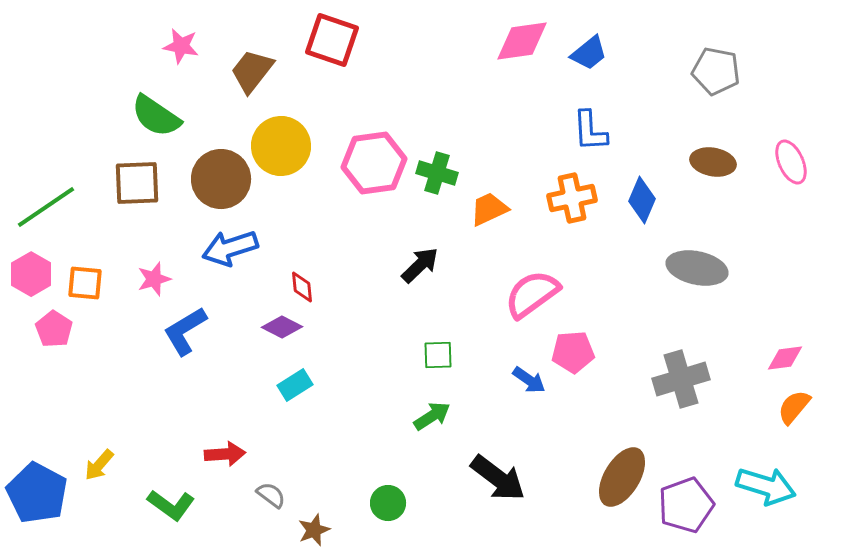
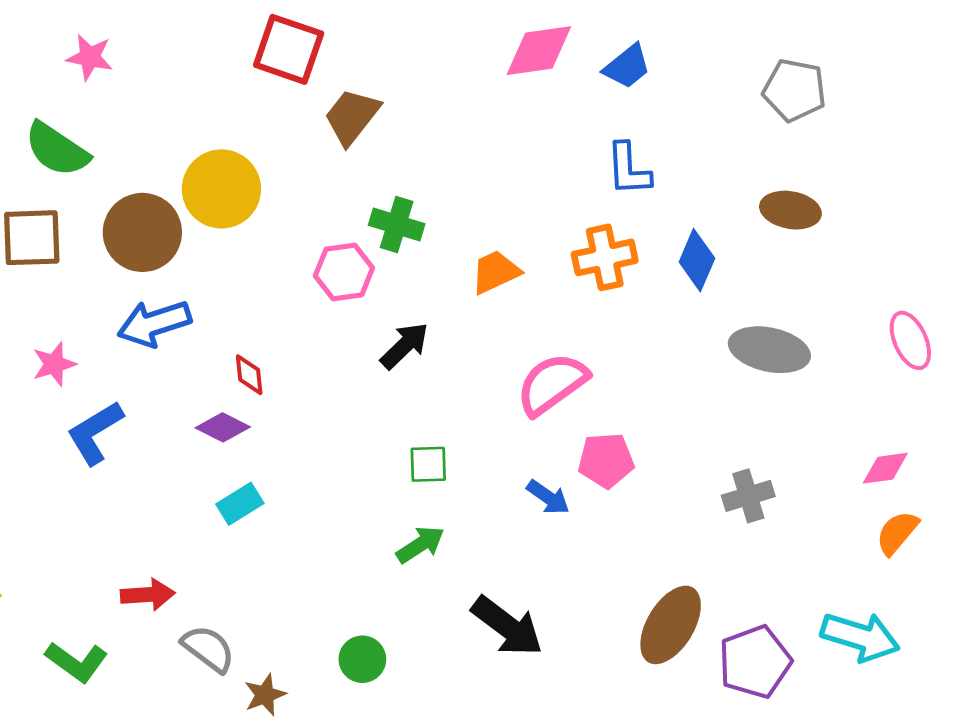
brown trapezoid: (252, 71) -> (352, 117), moved
pink ellipse: (791, 162) -> (910, 340), moved
pink hexagon: (374, 163) -> (344, 272), moved, size x0.7
green cross: (437, 173) -> (397, 225), moved
gray cross: (681, 379) -> (748, 496), size x0.7
gray semicircle: (271, 495) -> (208, 649), size x1.4

